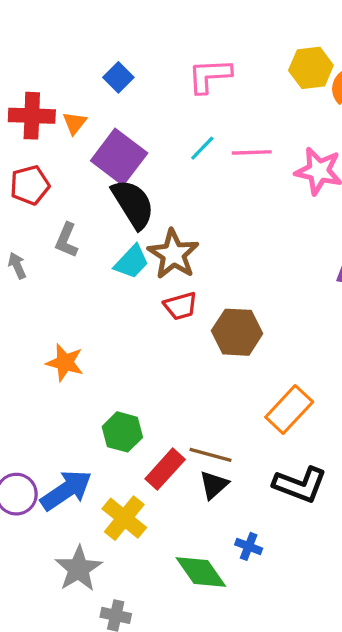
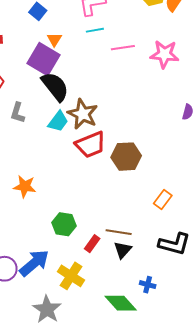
orange triangle: (74, 123) -> (54, 39), moved
cyan line: (202, 148) -> (95, 30), moved, turned 42
red trapezoid: (181, 306) -> (90, 145), size x1.5
orange rectangle: (289, 410) -> (163, 200), size x0.7
red rectangle: (165, 469) -> (92, 244), size x0.7

